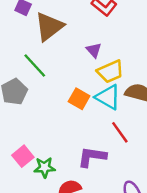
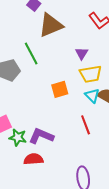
cyan triangle: (108, 97) -> (92, 96), moved, size x0.7
orange square: (79, 99) -> (60, 89), turned 30
purple L-shape: (92, 157) -> (41, 136), moved

